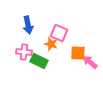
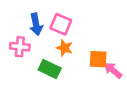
pink square: (59, 33) -> (61, 24), moved
pink cross: (24, 52) -> (20, 47), moved

